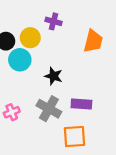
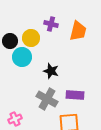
orange trapezoid: (93, 41) -> (78, 31), moved
pink cross: (12, 112) -> (15, 119), moved

